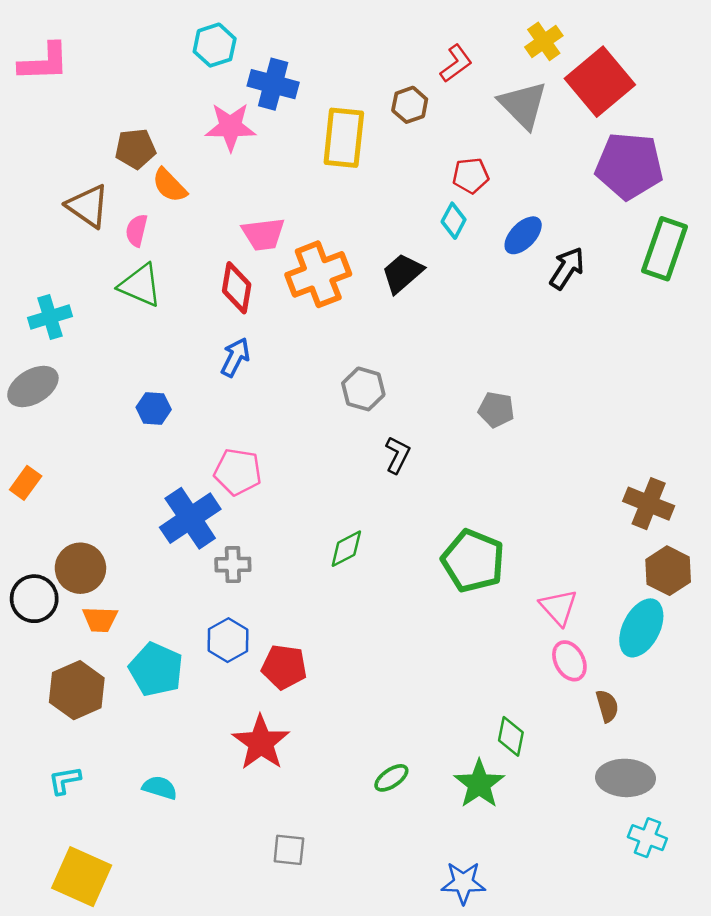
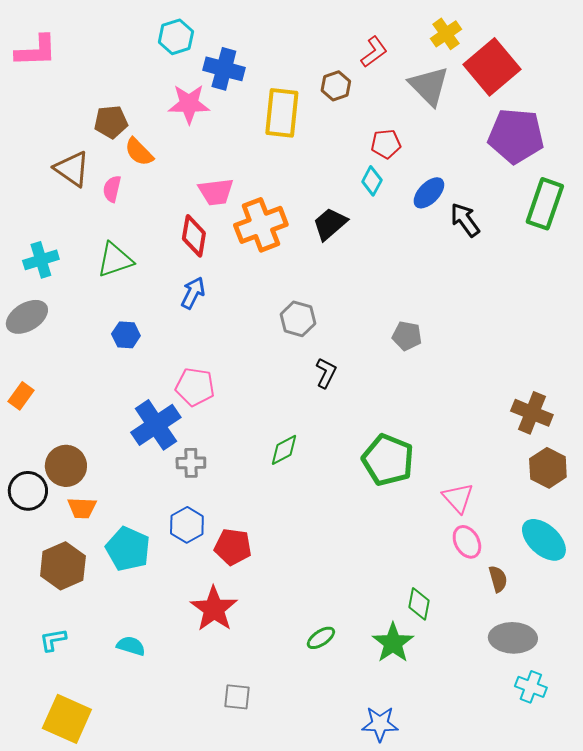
black arrow: (567, 268) -> (465, 220), turned -69
green triangle: (140, 285) -> (115, 260), moved, turned -42
cyan ellipse: (641, 628) -> (544, 540), moved, turned -75

